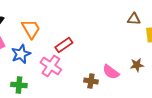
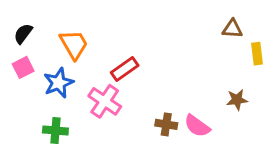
pink semicircle: (111, 72) -> (197, 126), moved

